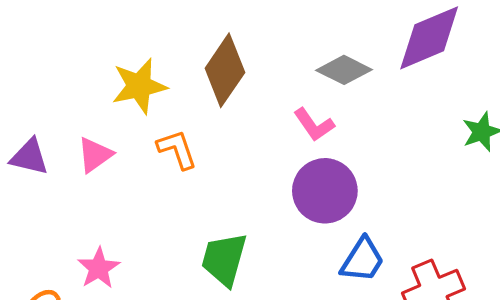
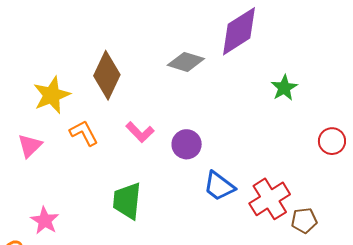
pink L-shape: (314, 125) -> (140, 132), moved
purple circle: (325, 191) -> (187, 144), size x0.7
blue trapezoid: (362, 260) -> (219, 186), turned 104

